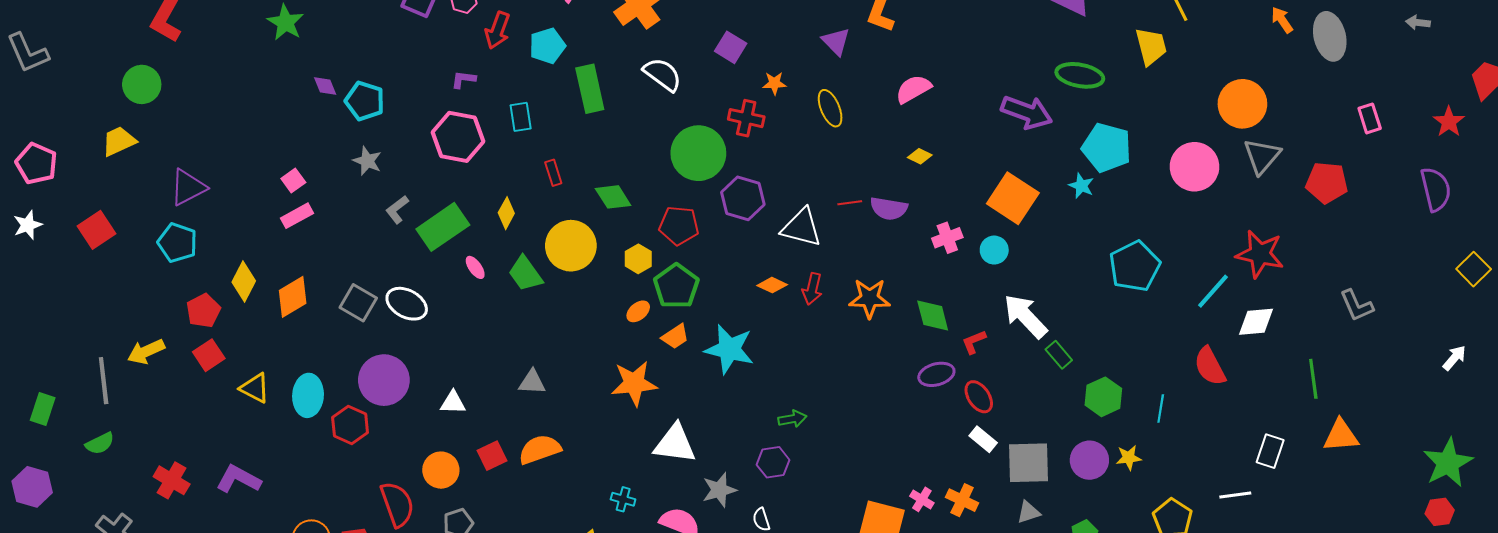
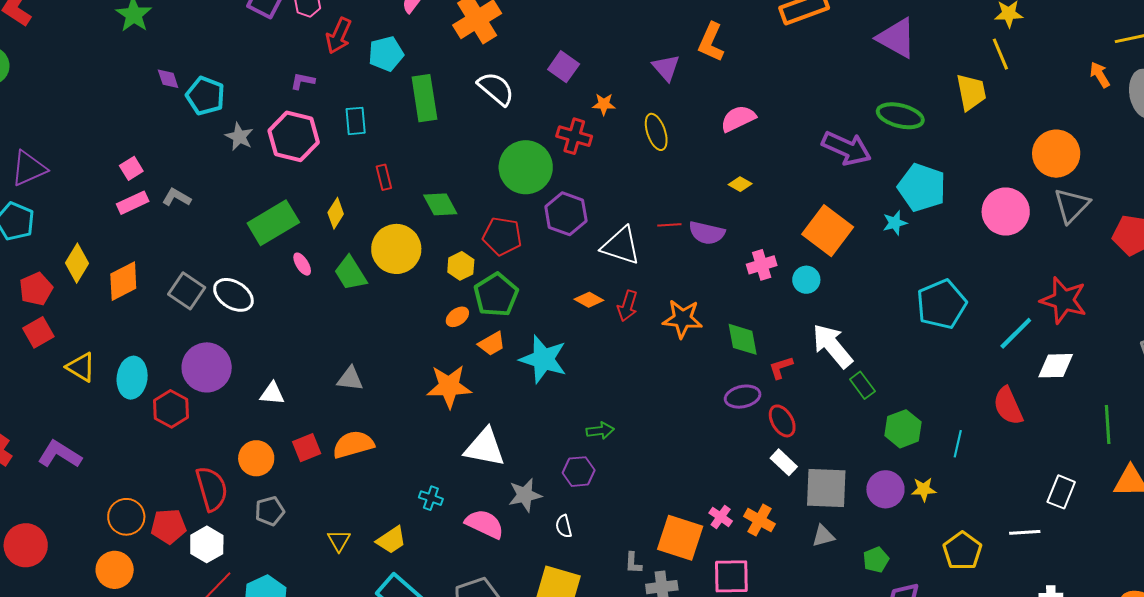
gray star: (367, 161) -> (239, 137), moved
cyan star: (1081, 186) -> (895, 223), turned 30
gray L-shape: (397, 210) -> (177, 197), moved, turned 64

